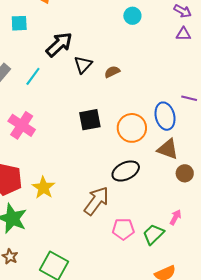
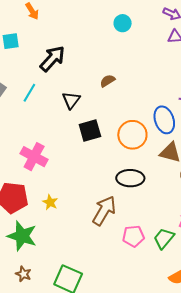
black triangle: (83, 65) -> (71, 100), moved
pink cross: (22, 125) -> (34, 157), moved
black ellipse: (126, 171) -> (130, 178), turned 32
yellow star: (43, 188) -> (50, 202), size x0.7

